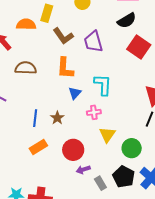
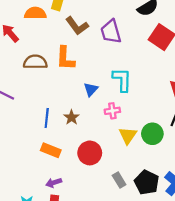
orange L-shape: (65, 68) -> (65, 58), moved
orange rectangle: (38, 147) -> (51, 150), turned 54
green circle: (132, 148) -> (152, 134), moved
purple arrow: (83, 170) -> (54, 183), moved
gray rectangle: (100, 183) -> (119, 180), moved

